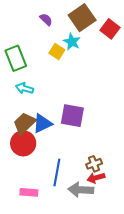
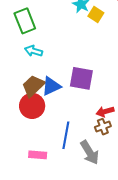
yellow square: (57, 52) -> (96, 14), moved
red arrow: (96, 178) -> (105, 112), moved
gray arrow: (81, 190) -> (90, 152), turned -125

